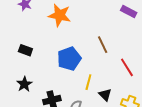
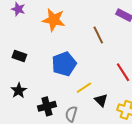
brown line: (103, 45) -> (98, 35), moved
yellow line: (88, 82) -> (84, 88), turned 42

